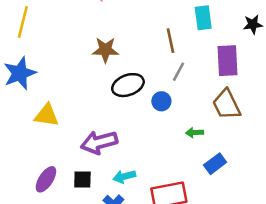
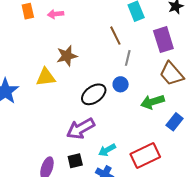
black ellipse: (128, 85) -> (94, 94), moved
yellow triangle: (47, 115) -> (46, 77), moved
green arrow: (195, 133) -> (152, 102), size x1.6

